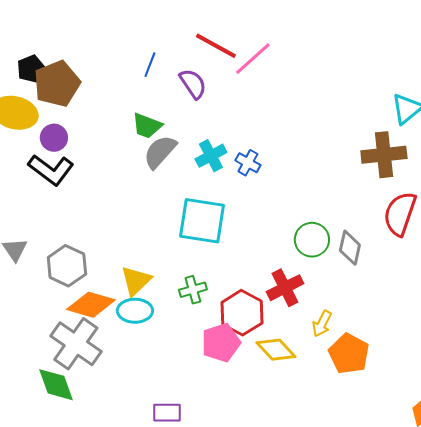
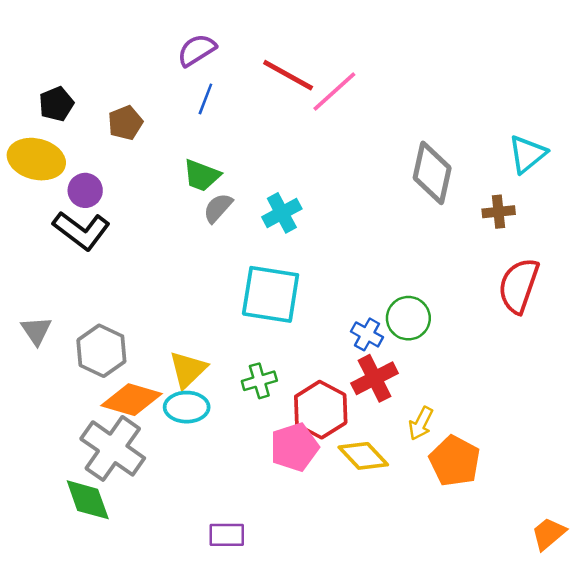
brown pentagon: (57, 84) -> (125, 123), moved, size x0.6
purple semicircle: (193, 84) -> (197, 50), moved, turned -88
gray semicircle: (160, 152) -> (218, 208), size x0.7
brown cross: (384, 155) -> (499, 212), size x0.6
blue cross: (248, 163) -> (367, 334), moved
gray diamond: (350, 248) -> (432, 173), moved, size x1.4

